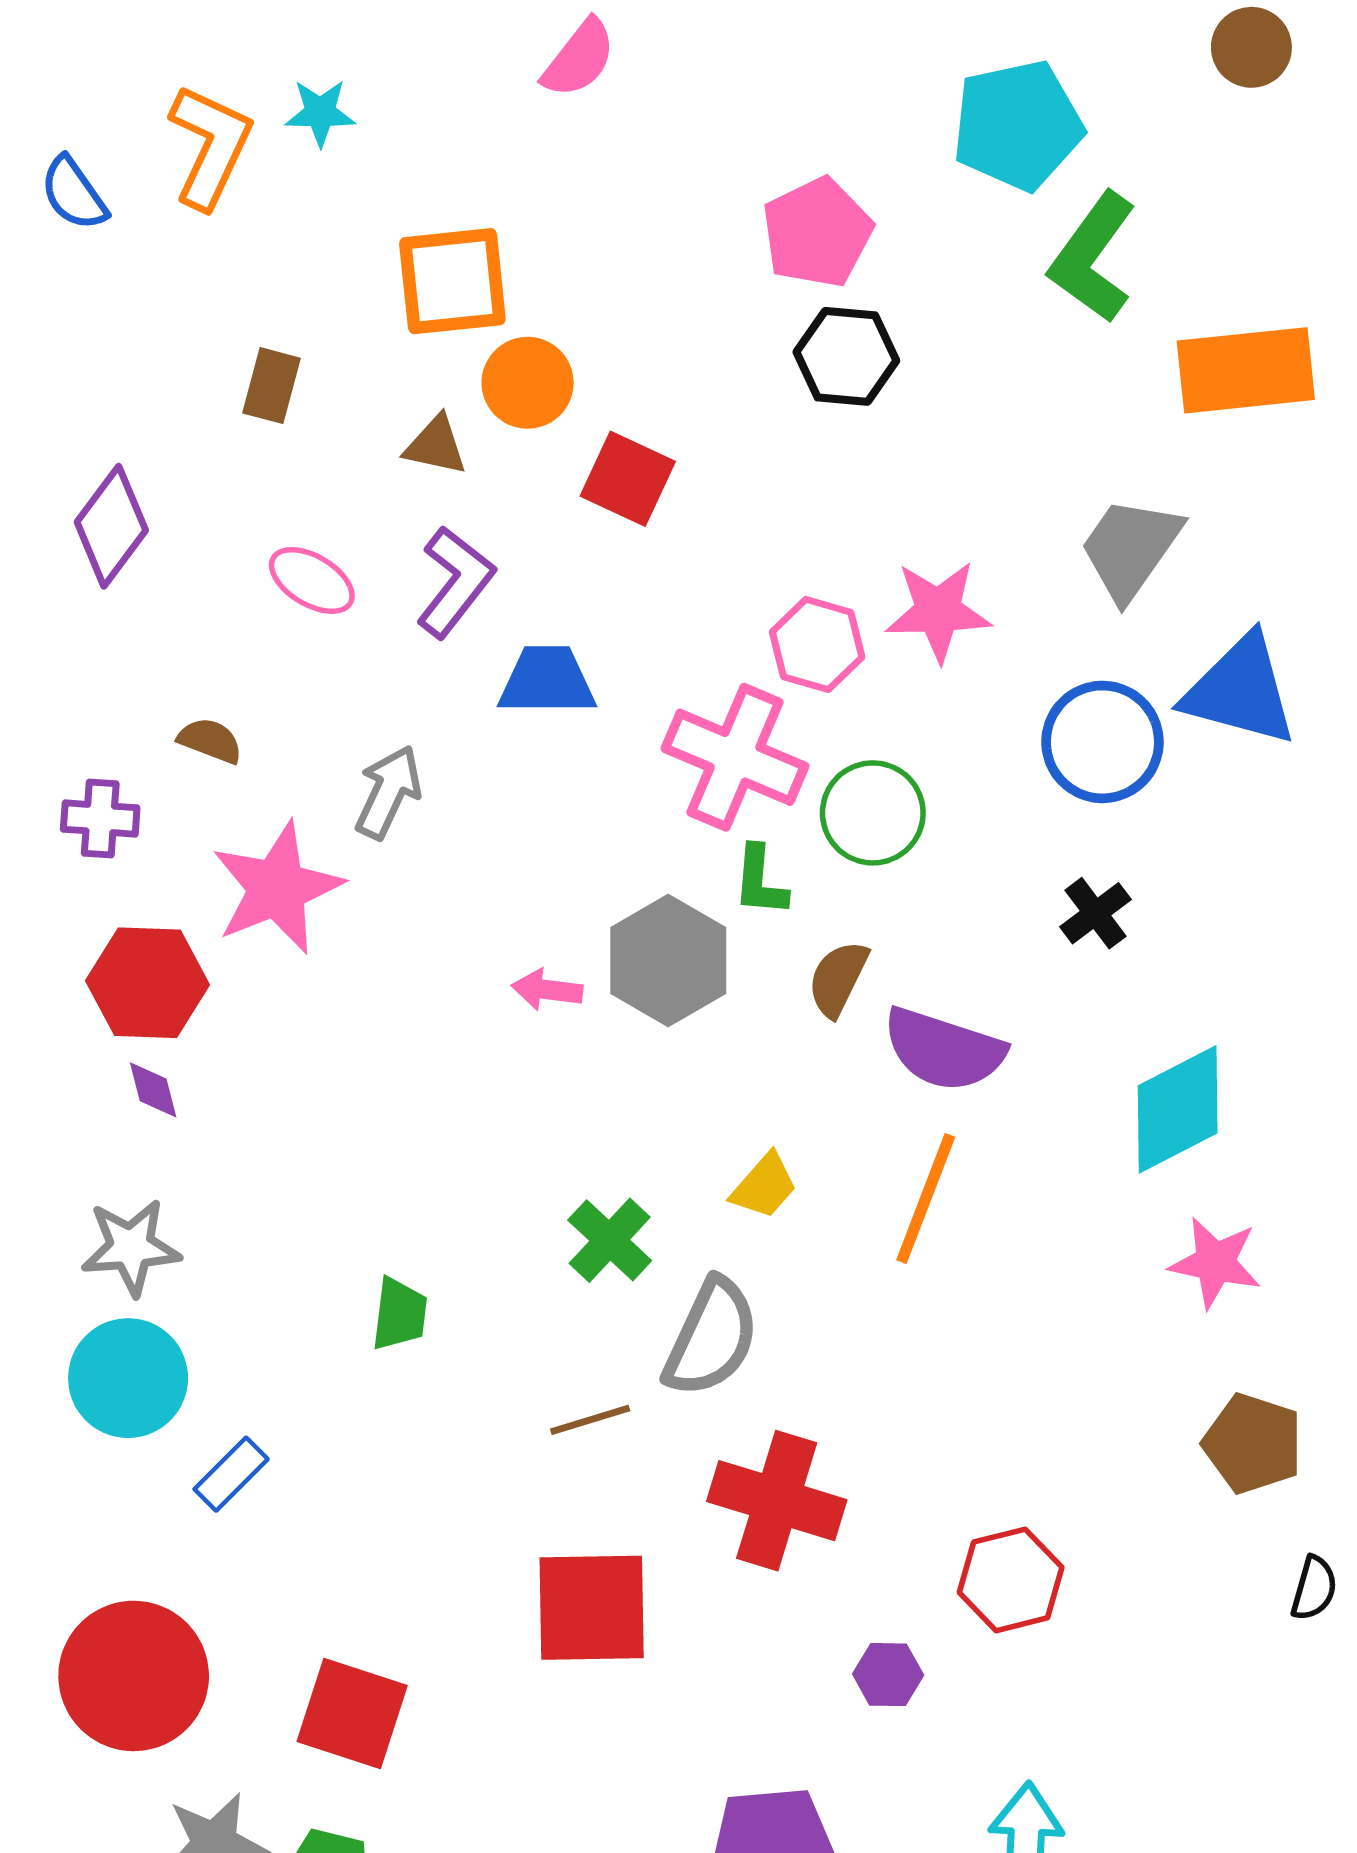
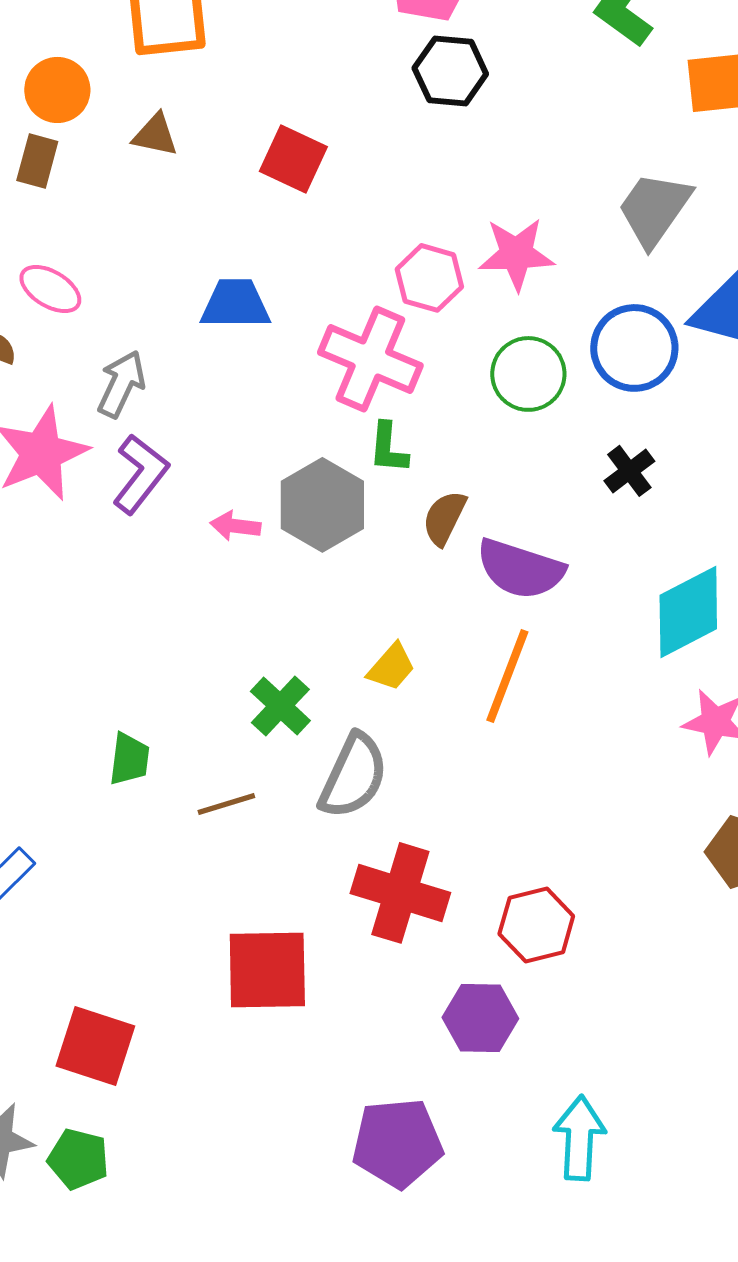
orange circle: (528, 383) -> (57, 90), moved
brown rectangle: (271, 386) -> (37, 161), moved
pink ellipse: (312, 580) -> (50, 289), moved
purple L-shape: (455, 582) -> (140, 474), moved
green circle: (873, 813) -> (528, 374), moved
brown line: (590, 1420) -> (226, 804), moved
red hexagon: (1011, 1580) -> (536, 925), moved
purple hexagon: (888, 1675) -> (480, 1018), size x1.5

